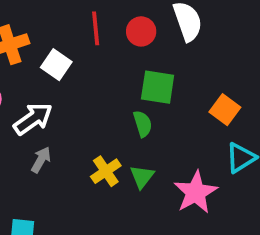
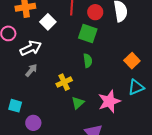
green square: (158, 87) -> (88, 33), moved
green triangle: (142, 177) -> (78, 103), moved

